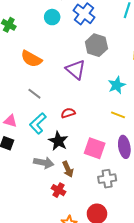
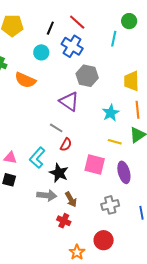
orange semicircle: (31, 59) -> (25, 80), moved
gray line: (34, 94) -> (56, 128), moved
red semicircle: (68, 113) -> (66, 145), turned 144
pink square: (95, 148) -> (95, 164), moved

